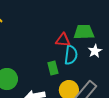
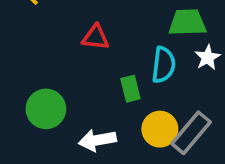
red triangle: (63, 40) -> (96, 37), moved

